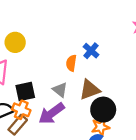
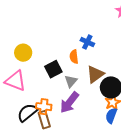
gray triangle: (60, 90) -> (71, 81), turned 48
black square: (25, 91) -> (53, 69), moved
brown rectangle: (18, 125) -> (44, 120), turned -42

